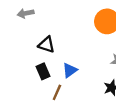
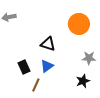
black triangle: (47, 45) -> (48, 44), moved

